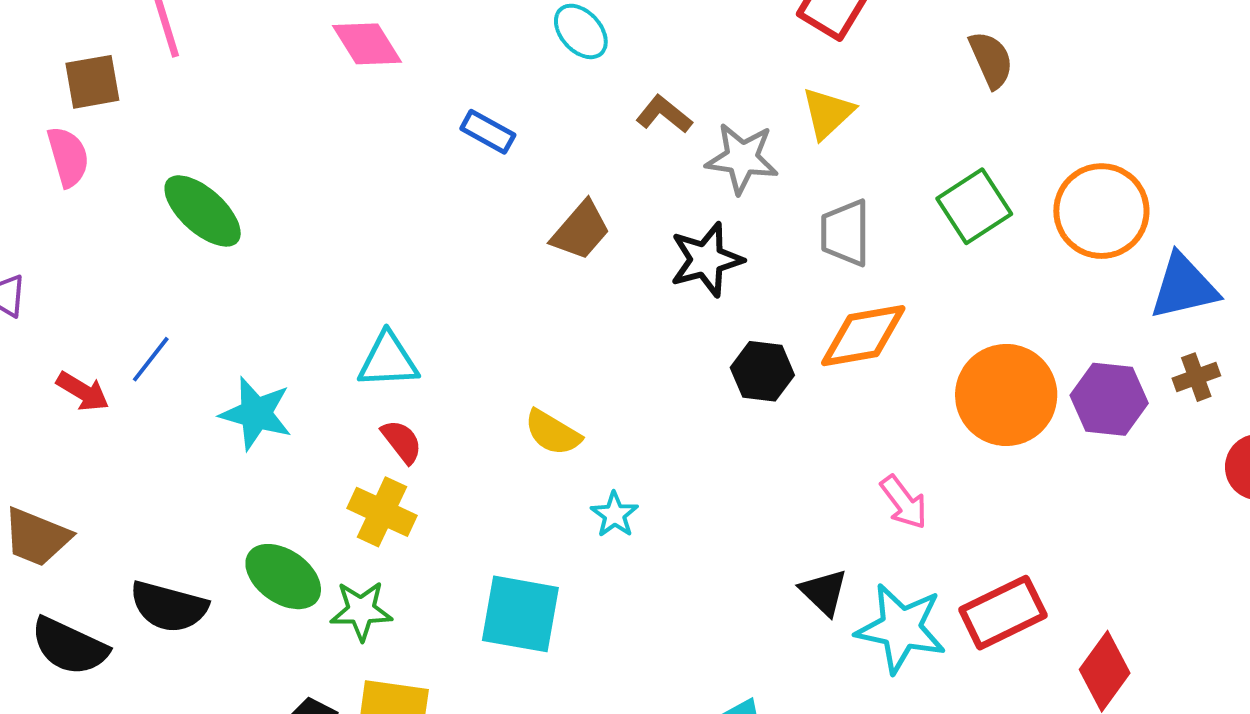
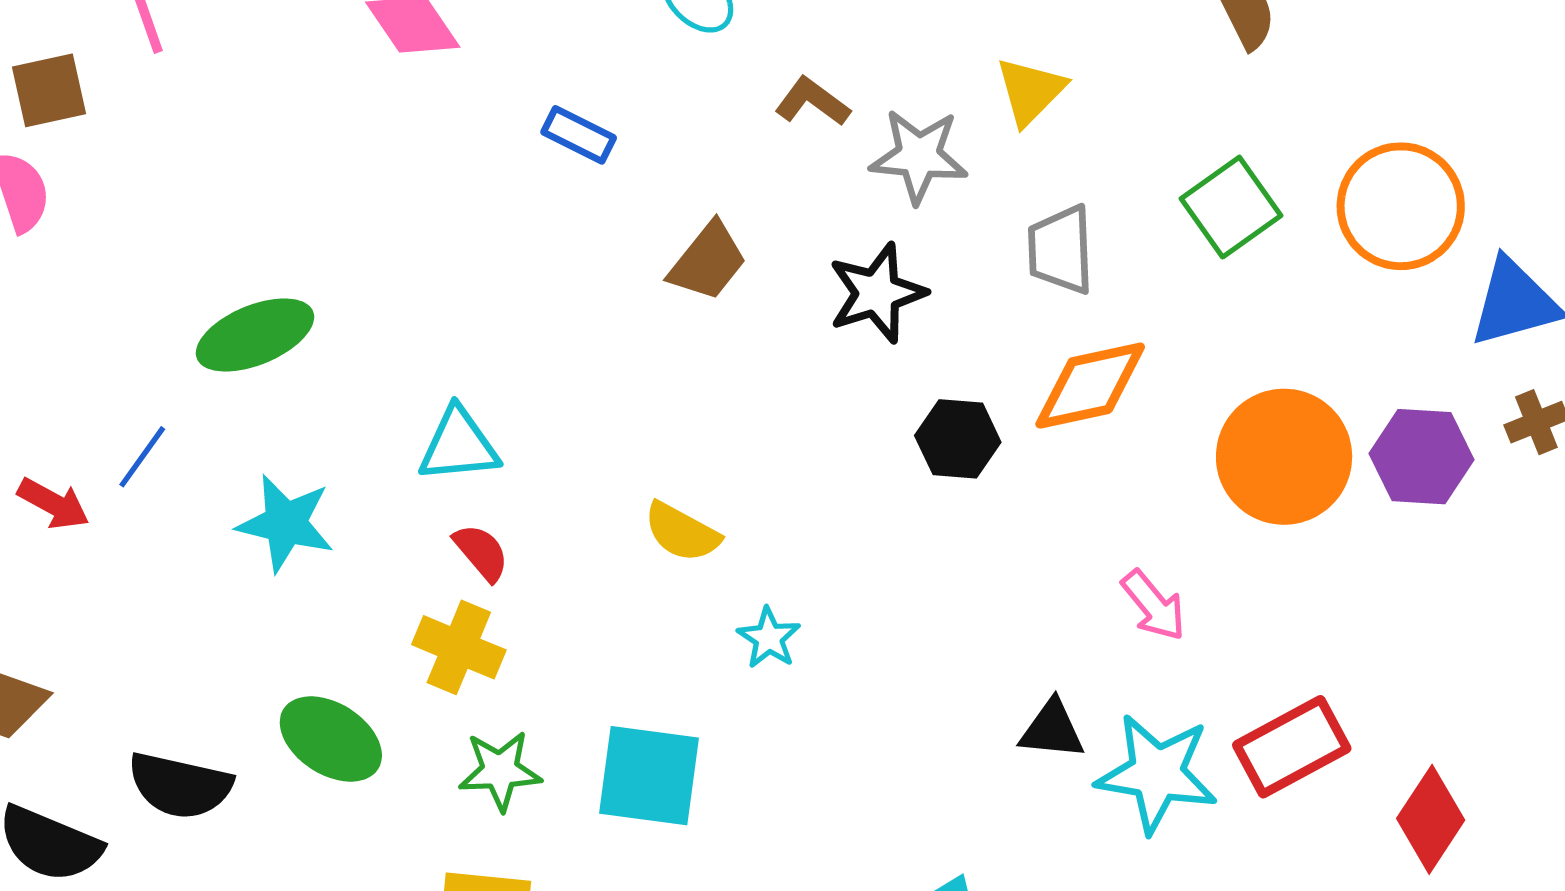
green ellipse: (203, 211) -> (255, 335), moved, turned -62
black triangle: (824, 592) -> (1052, 730), turned -36
green star: (361, 611) -> (500, 771), moved

